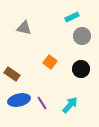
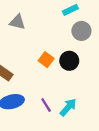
black circle: (81, 69) -> (69, 61), moved
purple line: (42, 103) -> (46, 105), moved

